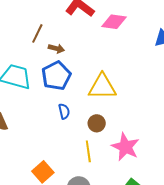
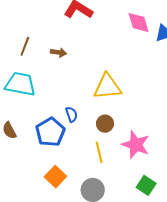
pink diamond: (114, 22) -> (139, 23), moved, turned 70
brown line: (37, 33) -> (25, 46), moved
blue pentagon: (56, 76) -> (50, 132), moved

